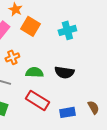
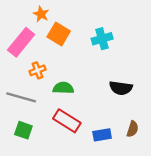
black semicircle: (64, 72) -> (121, 88), moved
brown semicircle: (93, 107) -> (133, 129), turned 48

